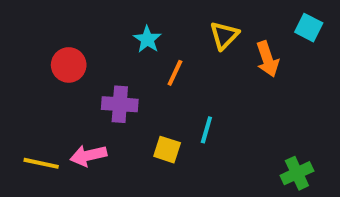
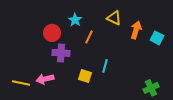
cyan square: (309, 28) -> (157, 38), moved
yellow triangle: (224, 35) -> (114, 18), turned -49
orange arrow: (267, 59) -> (136, 30), turned -144
red circle: (69, 65) -> (52, 33), moved

